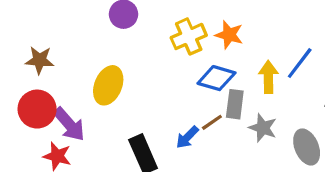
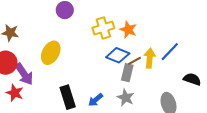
brown line: (212, 122) -> (135, 61), moved
gray star: (263, 128) -> (126, 98), moved
blue arrow: (187, 137) -> (96, 100), moved

